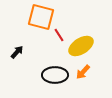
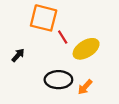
orange arrow: (83, 72) -> (85, 87), moved

